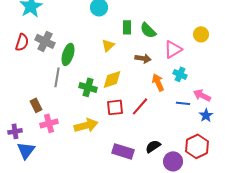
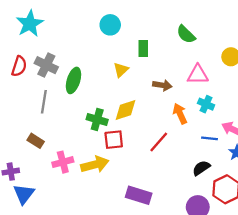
green semicircle: (148, 30) -> (186, 34), moved
pink triangle: (173, 49) -> (198, 75), turned 30
gray line: (57, 77) -> (44, 102), moved
brown rectangle: (36, 105) -> (36, 141), turned -32
red square: (115, 107) -> (114, 140), moved
pink cross: (49, 123) -> (63, 162), moved
black semicircle: (153, 146) -> (201, 168), moved

